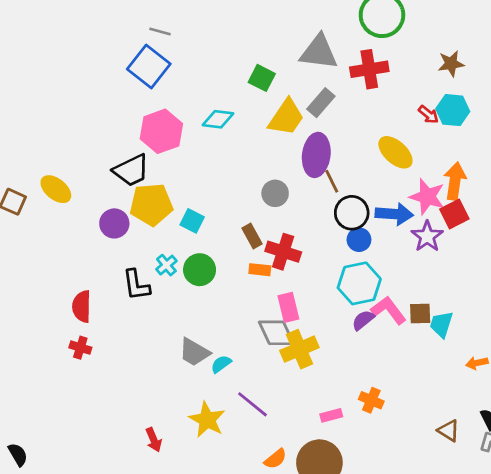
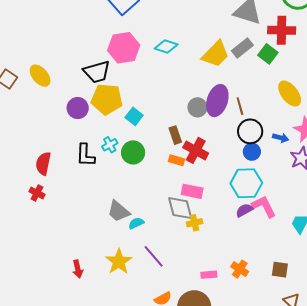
green square: (262, 78) -> (268, 54), moved
purple ellipse: (316, 155) -> (217, 101), moved
blue arrow: (394, 214) -> (281, 138), size x0.6
pink rectangle: (288, 307) -> (192, 191), turned -75
brown square: (420, 313) -> (280, 270), moved
yellow cross: (299, 349) -> (195, 223), size x0.6

